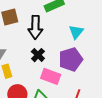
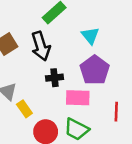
black cross: (38, 55) -> (54, 78), turned -32

